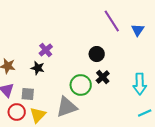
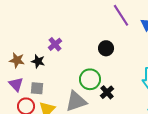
black star: (38, 68) -> (38, 61), moved
black cross: (103, 77) -> (107, 92), moved

